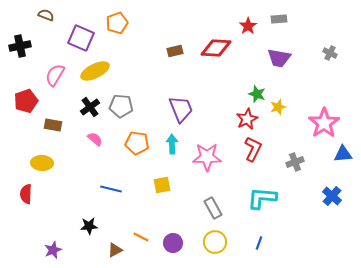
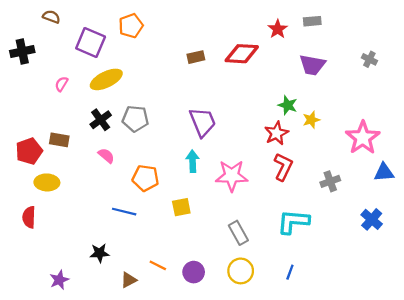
pink semicircle: (55, 75) -> (61, 84), size x0.6
red pentagon: (26, 101) -> (29, 151), moved
orange pentagon: (137, 143) -> (145, 178), moved

